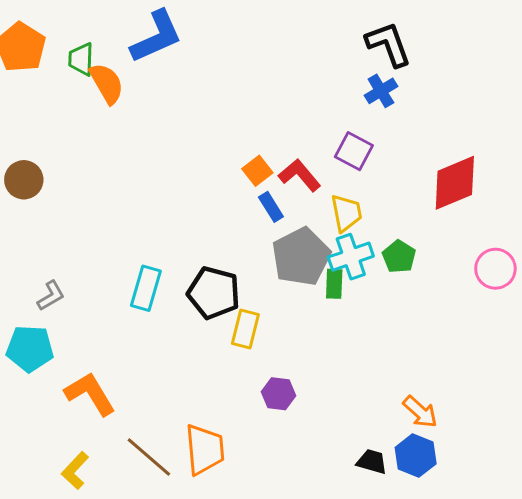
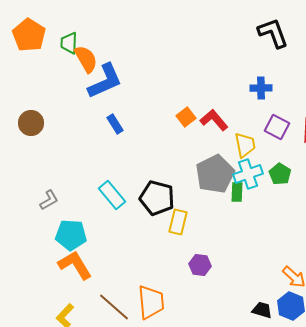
blue L-shape: (156, 37) -> (105, 81), moved
blue cross: (381, 91) -> (261, 88), moved, turned 30
purple square: (354, 151) -> (277, 127), moved
blue rectangle: (271, 207) -> (115, 124), moved
cyan rectangle: (146, 288) -> (112, 195), turned -56
cyan pentagon: (30, 349) -> (71, 235), moved

